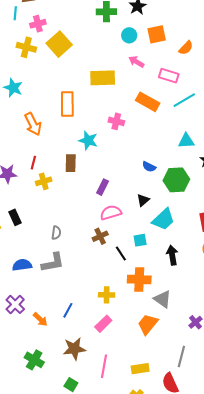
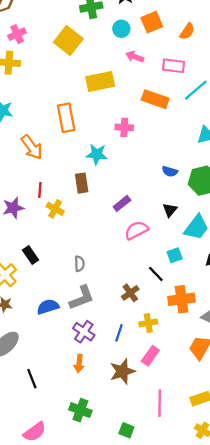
yellow square: (59, 44) -> (68, 41), moved
yellow cross: (44, 181) -> (55, 209), turned -35
purple rectangle: (102, 187) -> (122, 203), turned 35
brown cross: (100, 236) -> (130, 293), moved
purple cross: (15, 304) -> (84, 332), moved
blue line: (68, 310) -> (119, 333), moved
orange arrow: (40, 319) -> (79, 364), turned 63
brown star: (74, 349) -> (122, 371), moved

